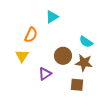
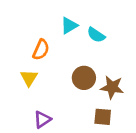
cyan semicircle: (86, 42) -> (96, 35), moved
purple triangle: (45, 74) -> (42, 119), moved

